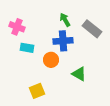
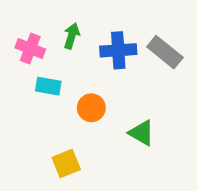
green arrow: (65, 20) -> (72, 36), moved, turned 48
blue cross: (63, 41) -> (118, 50), moved

